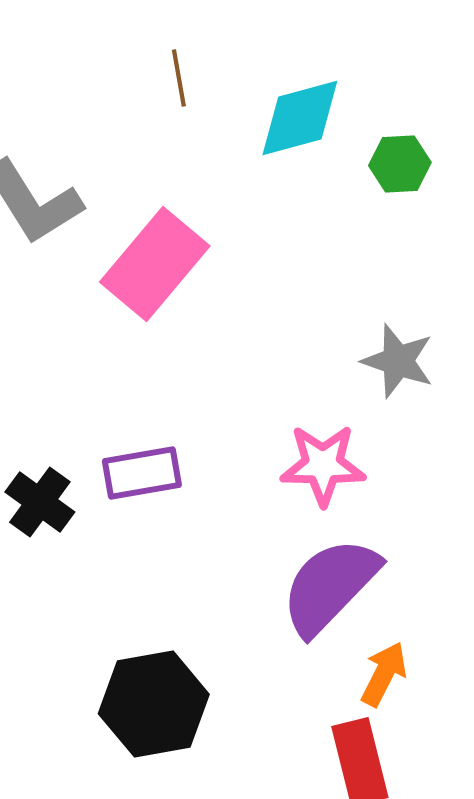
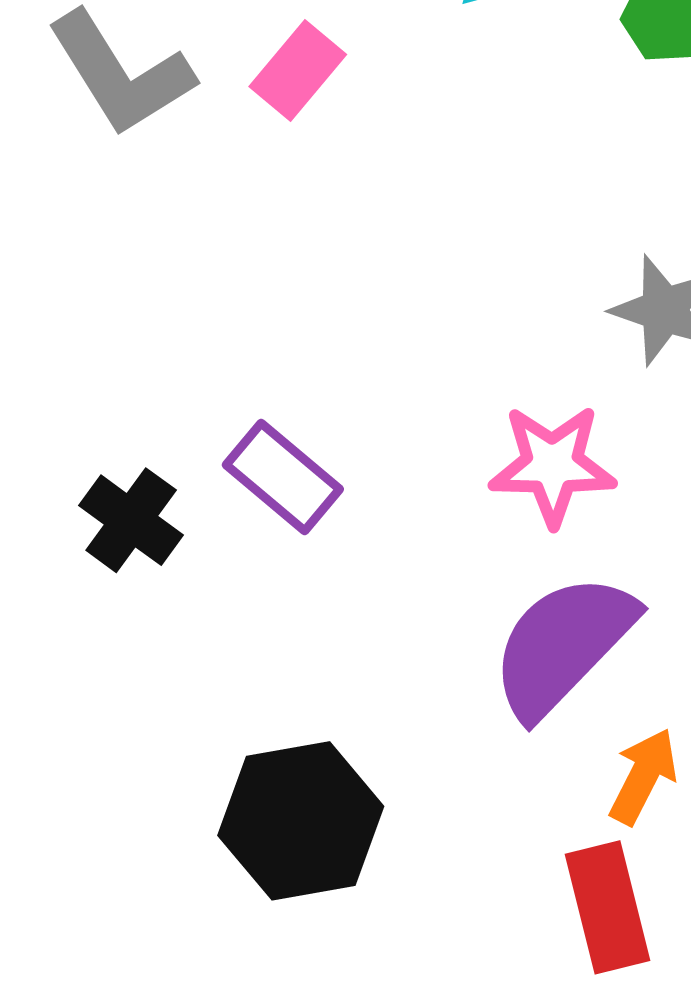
pink rectangle: (155, 264) -> (298, 71), moved, size x0.6
purple rectangle: (142, 473) -> (283, 477), turned 50

